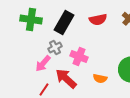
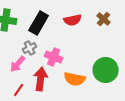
red arrow: (66, 78) -> (41, 79), turned 55
orange semicircle: (100, 78) -> (75, 79), size x1.5

